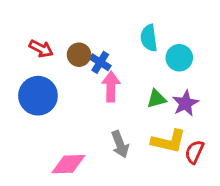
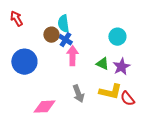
cyan semicircle: (149, 38) -> (63, 24), moved
red arrow: (41, 49) -> (16, 19), moved, turned -147
green triangle: (156, 99) -> (102, 64), turned 40
red semicircle: (194, 152) -> (127, 99), turned -63

